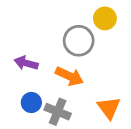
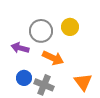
yellow circle: (105, 18) -> (70, 27), moved
gray circle: (79, 41) -> (41, 31), moved

